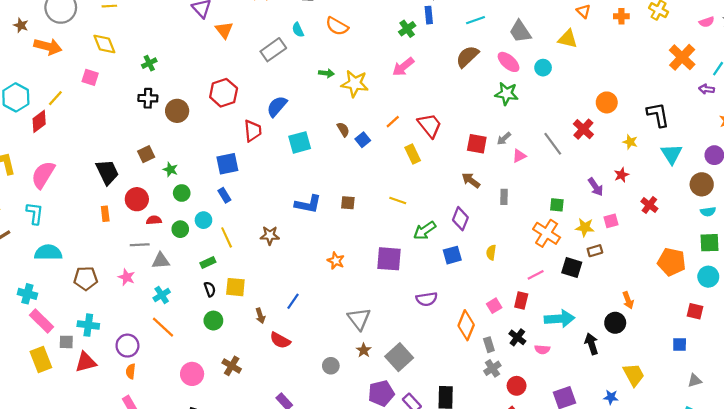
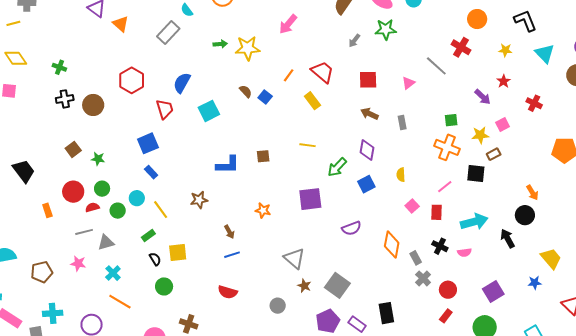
green cross: (149, 63) -> (59, 67), turned -32
gray arrow: (504, 138) -> (354, 41), moved
black trapezoid: (107, 172) -> (24, 171), moved
green circle: (182, 193) -> (102, 189), moved
blue line: (293, 301) -> (232, 255), turned 49
pink square: (494, 306) -> (412, 206), moved
brown arrow: (260, 316) -> (229, 232), moved

